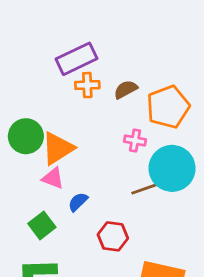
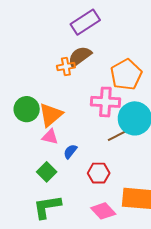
purple rectangle: (76, 59) -> (85, 22), moved
brown semicircle: (126, 89) -> (80, 56), moved, size x1.4
pink cross: (135, 141) -> (105, 102), size x1.8

